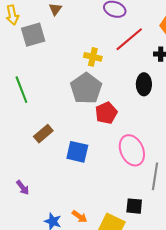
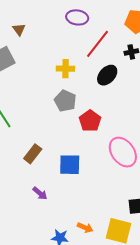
black ellipse: (144, 84) -> (107, 75), moved, turned 55
gray pentagon: (86, 88) -> (65, 101), size x0.7
purple arrow: (23, 187) -> (40, 193), moved

